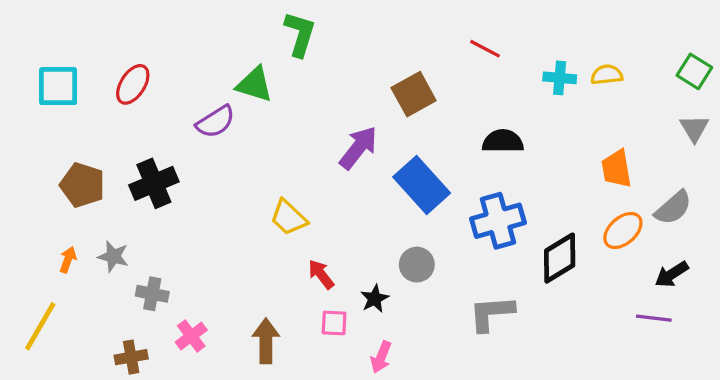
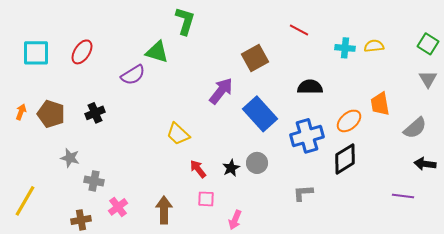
black cross: (154, 183) -> (95, 113), size x0.7
orange ellipse: (623, 230) -> (349, 121), moved
orange arrow: (68, 260) -> (21, 112), moved
black arrow: (672, 274) -> (425, 164), moved, turned 40
black star: (375, 299) -> (231, 168), moved
gray L-shape: (491, 313) -> (303, 193), size x0.7

